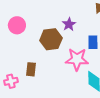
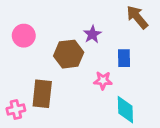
pink star: (77, 59) -> (103, 80), size x0.6
brown rectangle: (31, 69) -> (42, 94), size x1.5

